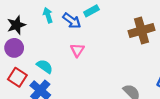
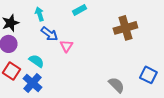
blue arrow: (72, 21) -> (49, 34), moved

